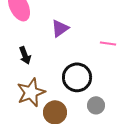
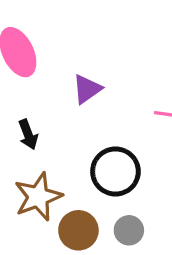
gray circle: (96, 105) -> (129, 230), moved

